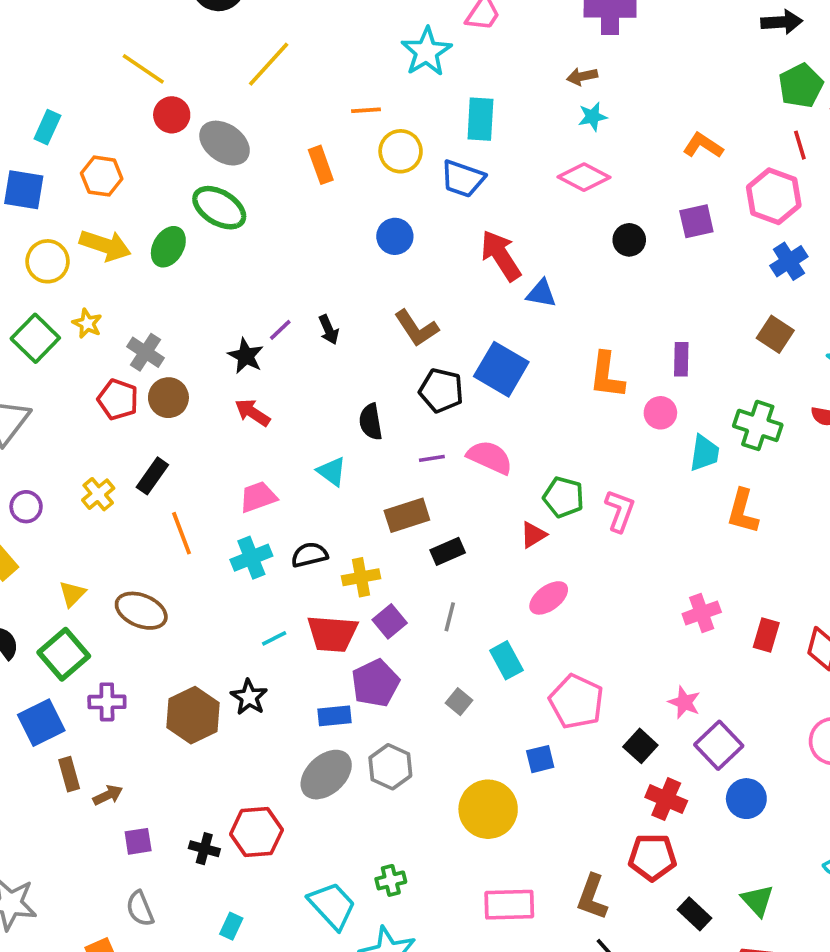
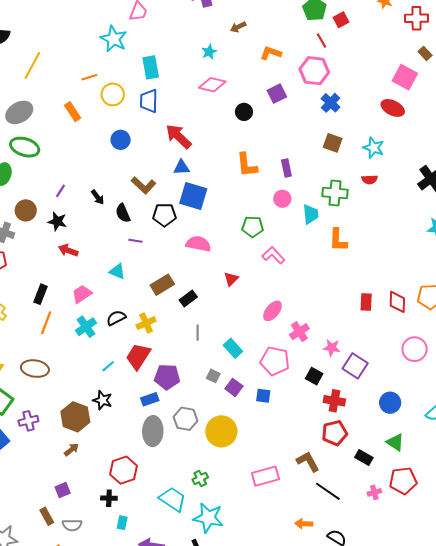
brown arrow: (582, 76) -> (238, 27), moved
gray ellipse: (225, 143) -> (19, 112), turned -52
blue trapezoid: (463, 179) -> (149, 101), turned 85
blue triangle: (541, 294) -> (182, 167), moved
purple line: (280, 330) -> (61, 191), moved
orange L-shape: (607, 375) -> (247, 165), moved
brown circle: (168, 398) -> (26, 210), moved
black semicircle: (371, 422) -> (123, 213), moved
purple line: (432, 458) -> (135, 241), moved, turned 32
black rectangle: (152, 476) -> (40, 294), moved
green pentagon: (564, 497) -> (253, 227), moved
pink L-shape: (620, 511) -> (273, 255), turned -50
orange line: (181, 533) -> (46, 323), turned 55
pink ellipse: (549, 598) -> (272, 311), moved
pink cross: (702, 613) -> (299, 332), moved
purple square: (390, 621) -> (234, 387), moved
red trapezoid: (332, 634) -> (138, 356), turned 132
purple pentagon: (375, 683) -> (167, 377), turned -30
blue square: (540, 759) -> (263, 396), turned 35
brown rectangle: (69, 774) -> (47, 516), moved
gray ellipse: (326, 775) -> (153, 431), turned -32
brown arrow: (108, 795) -> (71, 450), moved
blue circle: (746, 799) -> (390, 403), moved
yellow circle: (488, 809) -> (221, 431), moved
black cross: (204, 849) -> (109, 498), moved
brown L-shape: (592, 897) -> (308, 462), turned 145
gray semicircle: (140, 909) -> (72, 525), turned -54

